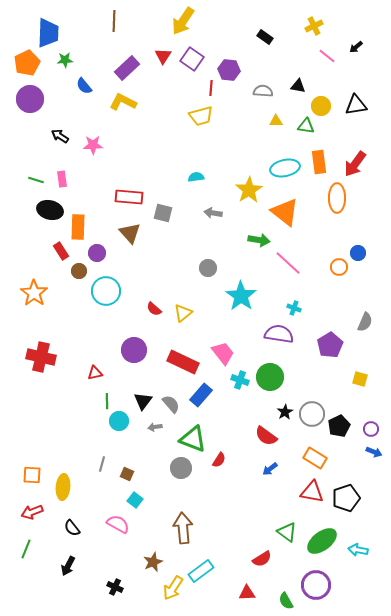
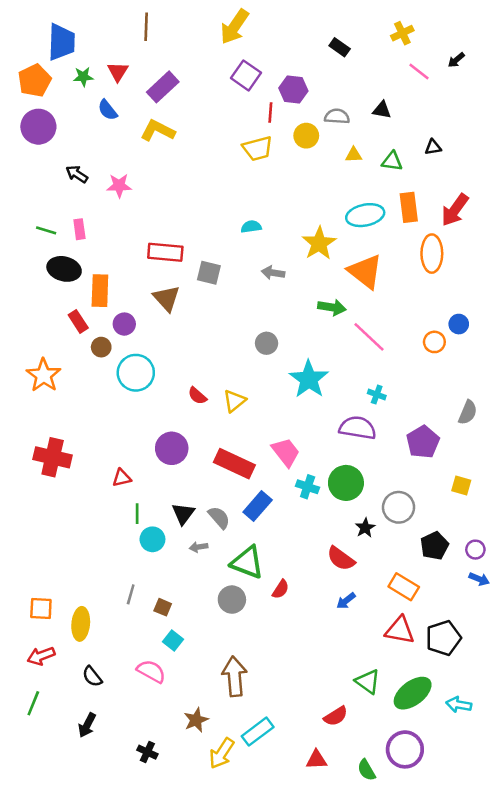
red triangle: (163, 56) -> (118, 72), moved
black triangle: (356, 105) -> (433, 147), moved, size x0.6
yellow circle: (321, 106) -> (306, 136), moved
gray circle: (312, 414) -> (399, 507), moved

